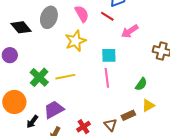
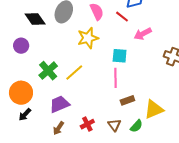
yellow line: (65, 77) -> (74, 73), turned -36
green semicircle: (141, 84) -> (136, 126), moved
yellow triangle: (148, 105) -> (154, 109), size x1.5
brown rectangle: (128, 115) -> (127, 100), moved
black arrow: (32, 122) -> (25, 115), moved

